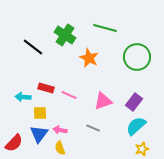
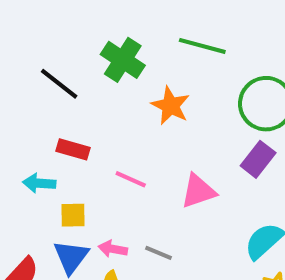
red rectangle: (46, 88) -> (73, 149), moved
purple rectangle: (134, 102) -> (258, 159), moved
gray line: (93, 128) -> (159, 253), moved

